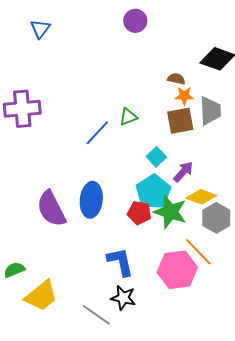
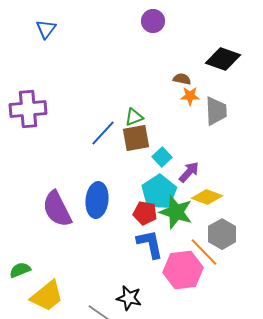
purple circle: (135, 21) -> (153, 21), moved
brown square: (180, 121) -> (136, 138), moved
gray hexagon: (216, 218) -> (222, 234), moved
blue L-shape: (120, 262) -> (150, 244), moved

